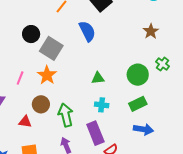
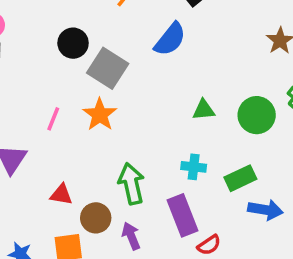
blue semicircle: (87, 31) -> (170, 39), turned 65
green triangle: (98, 78) -> (204, 110), moved
brown circle: (41, 104) -> (96, 218), moved
green rectangle: (138, 104) -> (240, 178), moved

